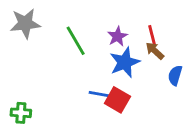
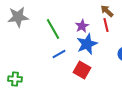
brown arrow: (155, 51) -> (107, 11), moved
blue line: (99, 94) -> (59, 54), moved, turned -40

